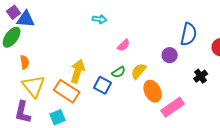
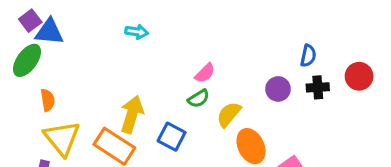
cyan arrow: (100, 19) -> (137, 32), moved
blue semicircle: (189, 34) -> (308, 56), size x0.6
green semicircle: (119, 72) -> (199, 98), moved
black cross: (201, 76) -> (318, 87), moved, turned 32

